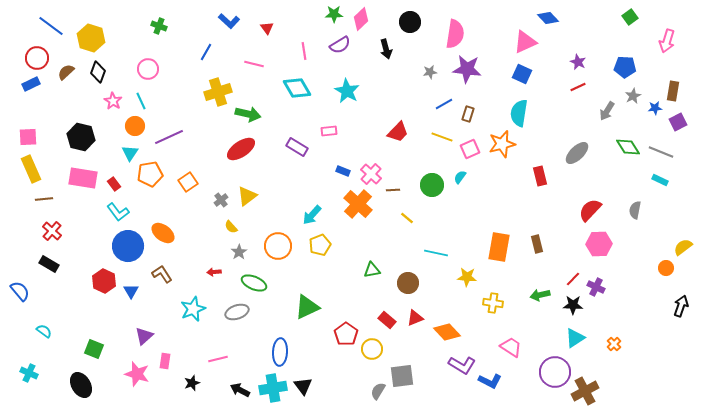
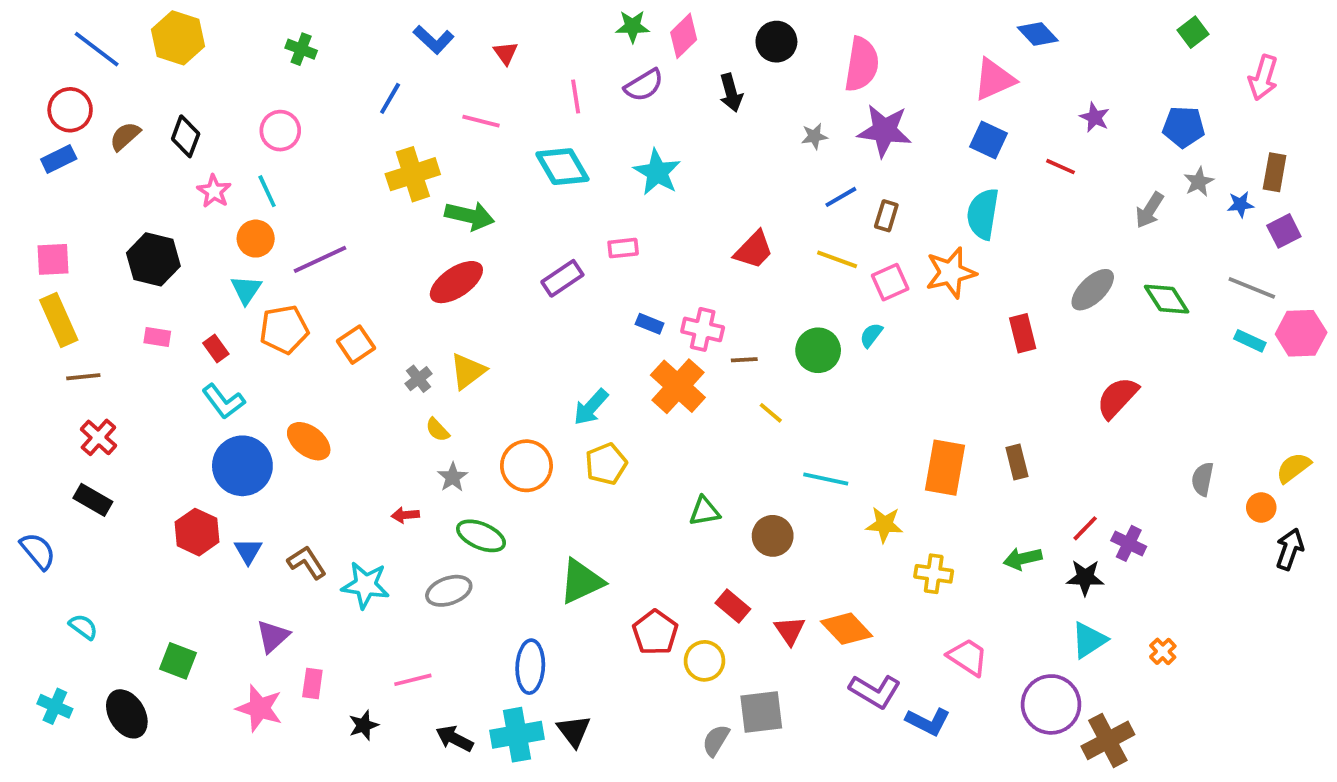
yellow hexagon: (91, 38) -> (178, 38), moved
red line: (578, 87) -> (1061, 167), moved, turned 49
purple rectangle: (297, 147) -> (562, 278), turned -65
green diamond: (628, 147) -> (1167, 299), moved
pink cross: (371, 174) -> (703, 329), turned -30
pink rectangle: (83, 178) -> (157, 337), size x0.5
gray semicircle: (635, 210) -> (1203, 479), moved
pink hexagon: (599, 244) -> (1301, 333), moved
brown L-shape: (162, 274) -> (307, 562), moved
black arrow: (681, 306) -> (1290, 549), moved
cyan star: (193, 309) -> (365, 585), turned 30
red triangle: (415, 318) -> (790, 631), moved, turned -42
black ellipse: (81, 385) -> (127, 714), moved

